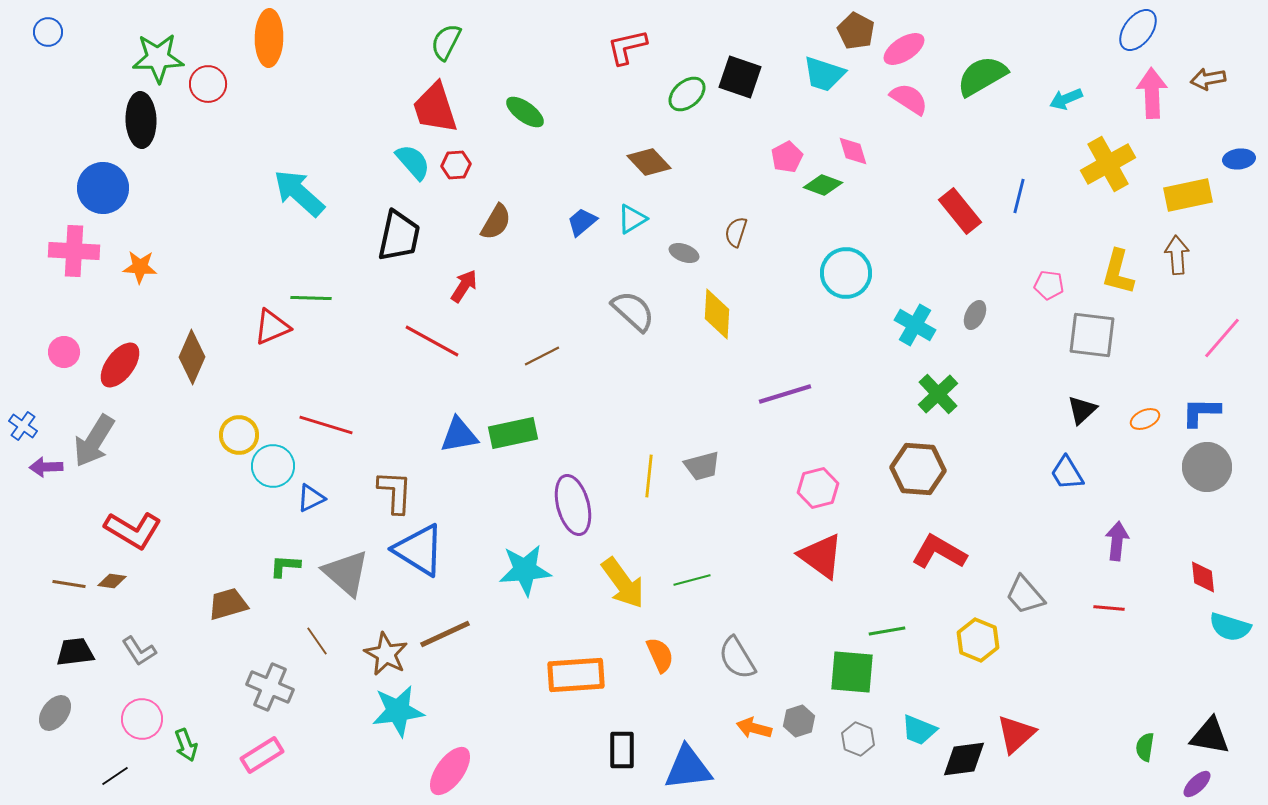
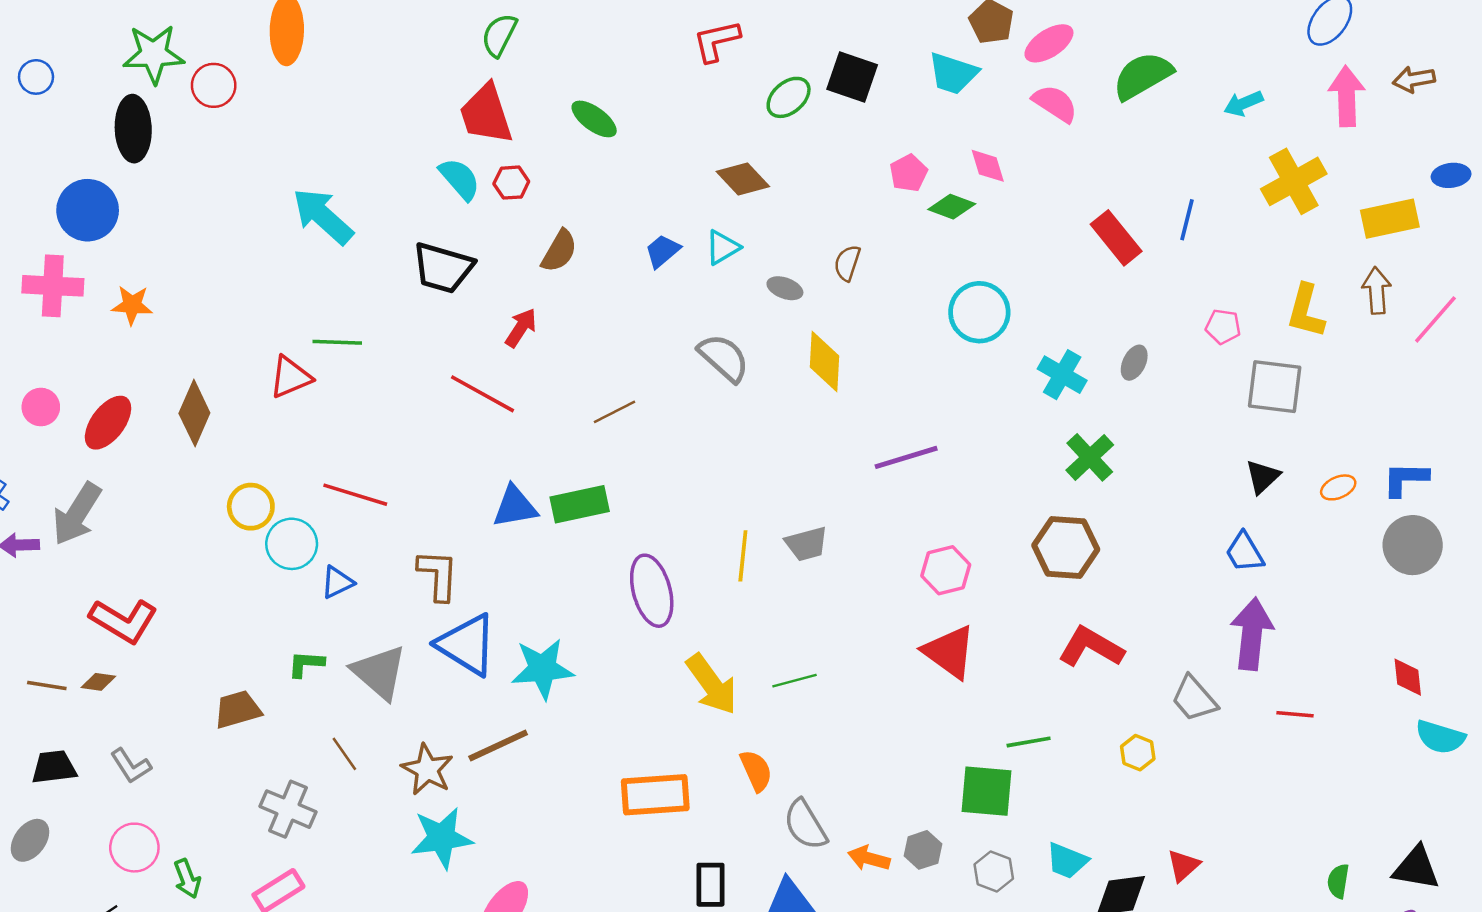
blue circle: (48, 32) -> (36, 77), moved
black trapezoid: (399, 236) -> (443, 268), turned 94
pink line: (1222, 338) -> (1435, 319), moved
purple arrow: (1117, 541) -> (1252, 634), moved, size x1.5
cyan star: (525, 570) -> (542, 669), moved
yellow hexagon: (978, 640) -> (1138, 753), size x0.7
gray semicircle: (737, 658) -> (805, 825), moved
red triangle: (1016, 734) -> (1183, 866), size x0.7

